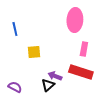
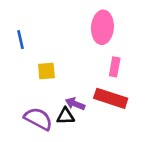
black triangle: (48, 85) -> (66, 116), turned 40
purple semicircle: (15, 87) -> (38, 119), moved, size x1.5

